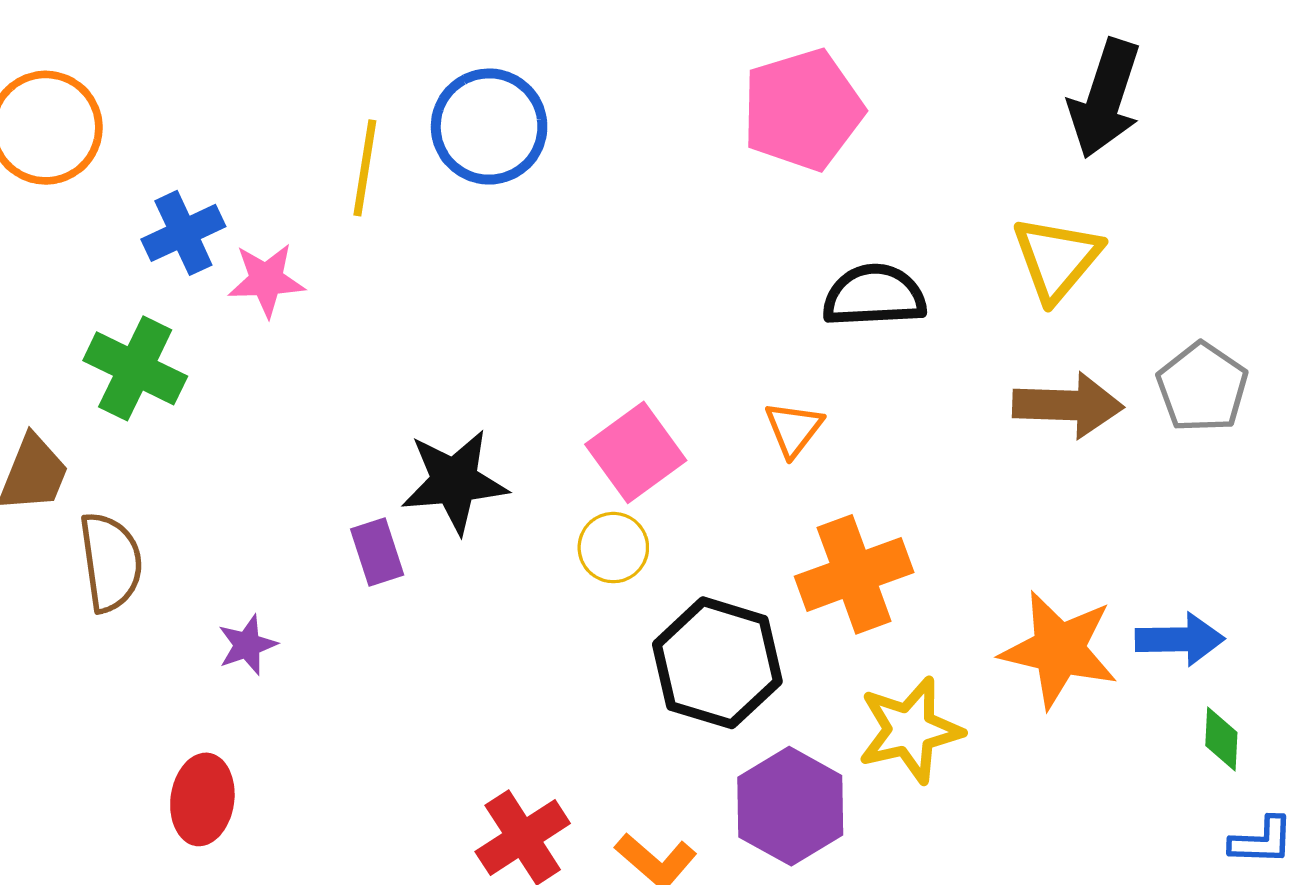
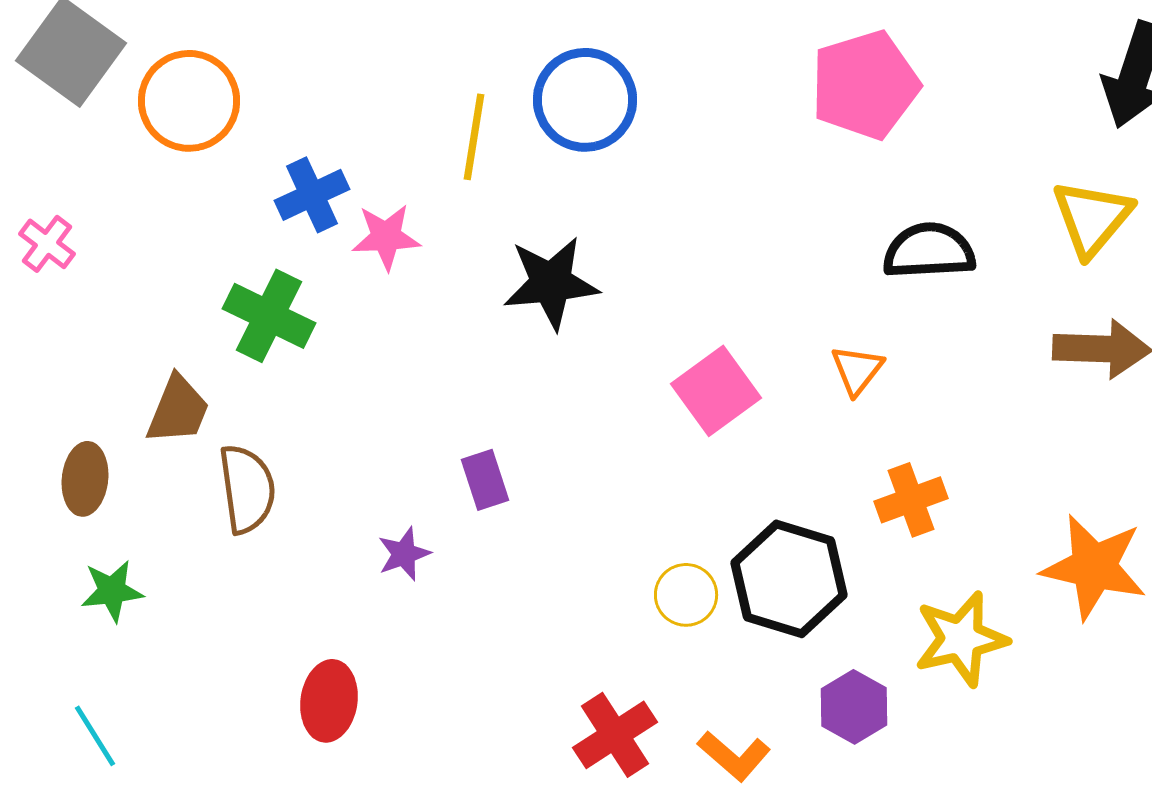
black star: (454, 481) -> (551, 283), moved
yellow circle: (613, 548) -> (686, 595), moved
orange cross: (854, 574) -> (911, 500), size x0.7
purple star: (247, 645) -> (404, 554), moved
purple hexagon: (790, 806) -> (854, 707), size x0.7

